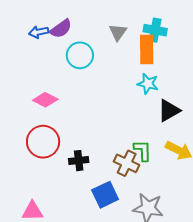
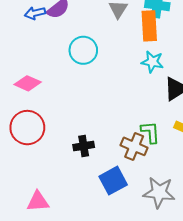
cyan circle: (80, 55) -> (83, 50), moved
pink diamond: (45, 100) -> (28, 83), moved
red circle: (43, 142) -> (27, 128), moved

